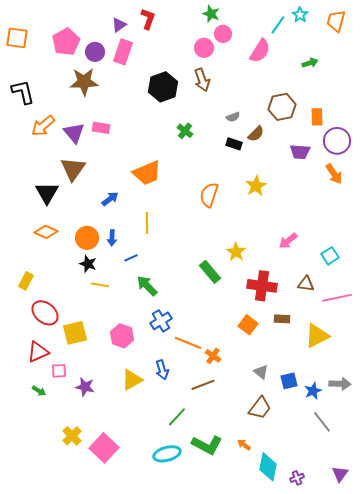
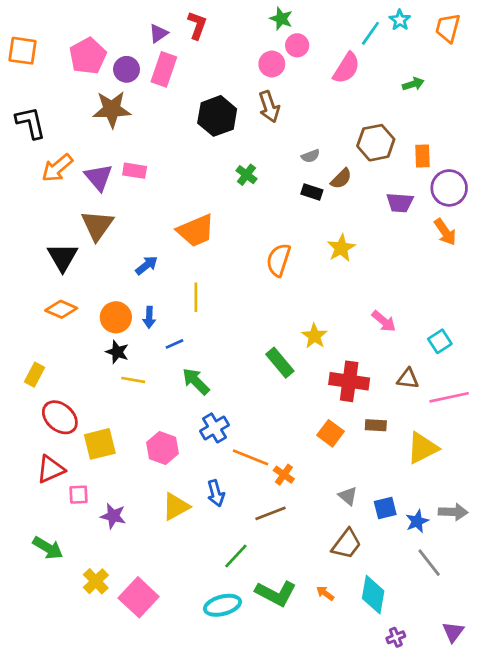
pink arrow: (288, 241) -> (384, 321), turned -102
green arrow: (39, 391) -> (48, 548), moved, size x1.6
cyan diamond: (268, 467) -> (373, 595), moved

